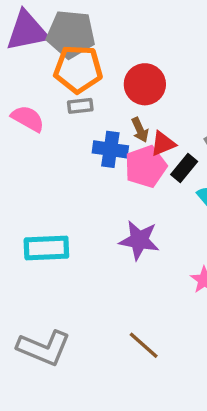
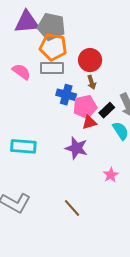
gray rectangle: (80, 106) -> (52, 68), size x1.6
brown arrow: (140, 130) -> (92, 82), moved
red triangle: (163, 144) -> (89, 122), moved

